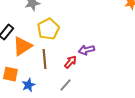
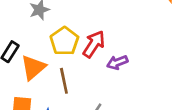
red arrow: (70, 62) -> (94, 44), moved, size x1.5

